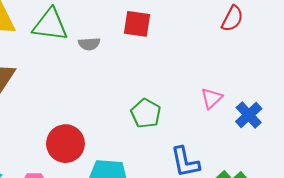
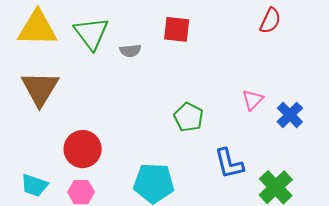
green triangle: (50, 25) -> (91, 33), turned 48
red circle: (65, 144) -> (83, 149), moved

